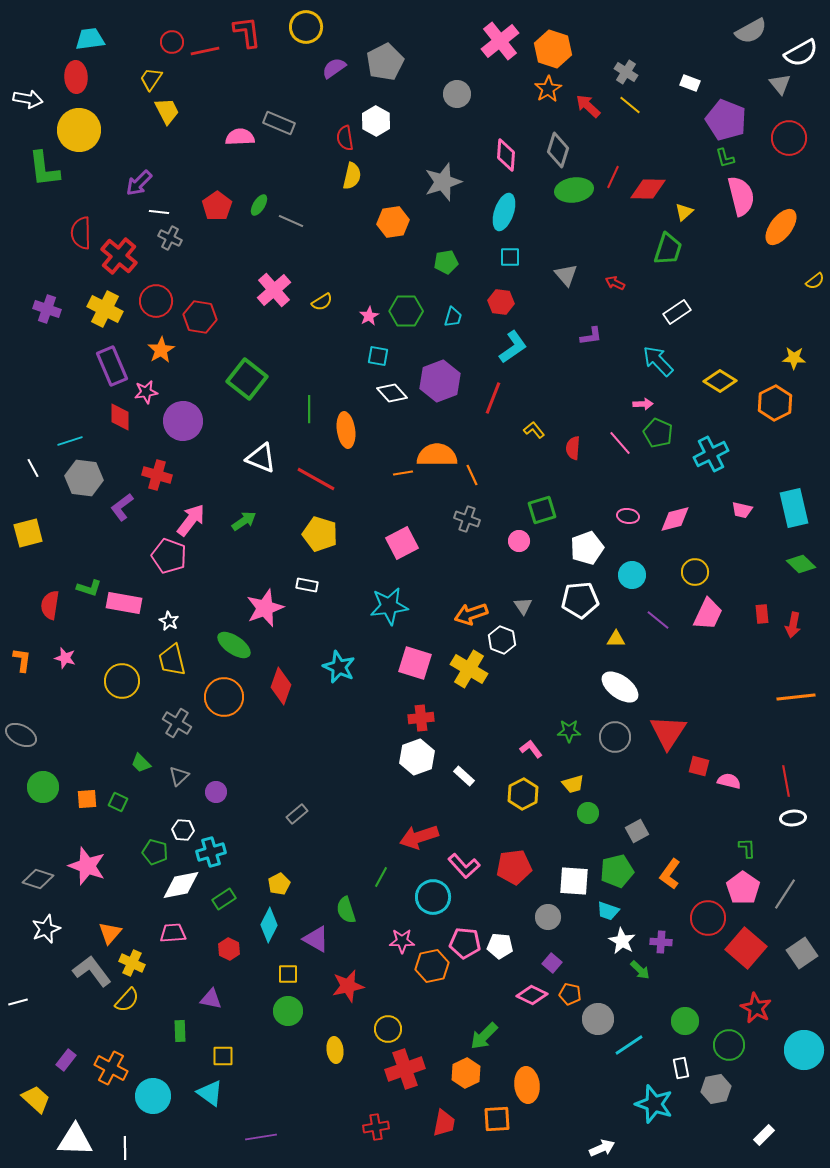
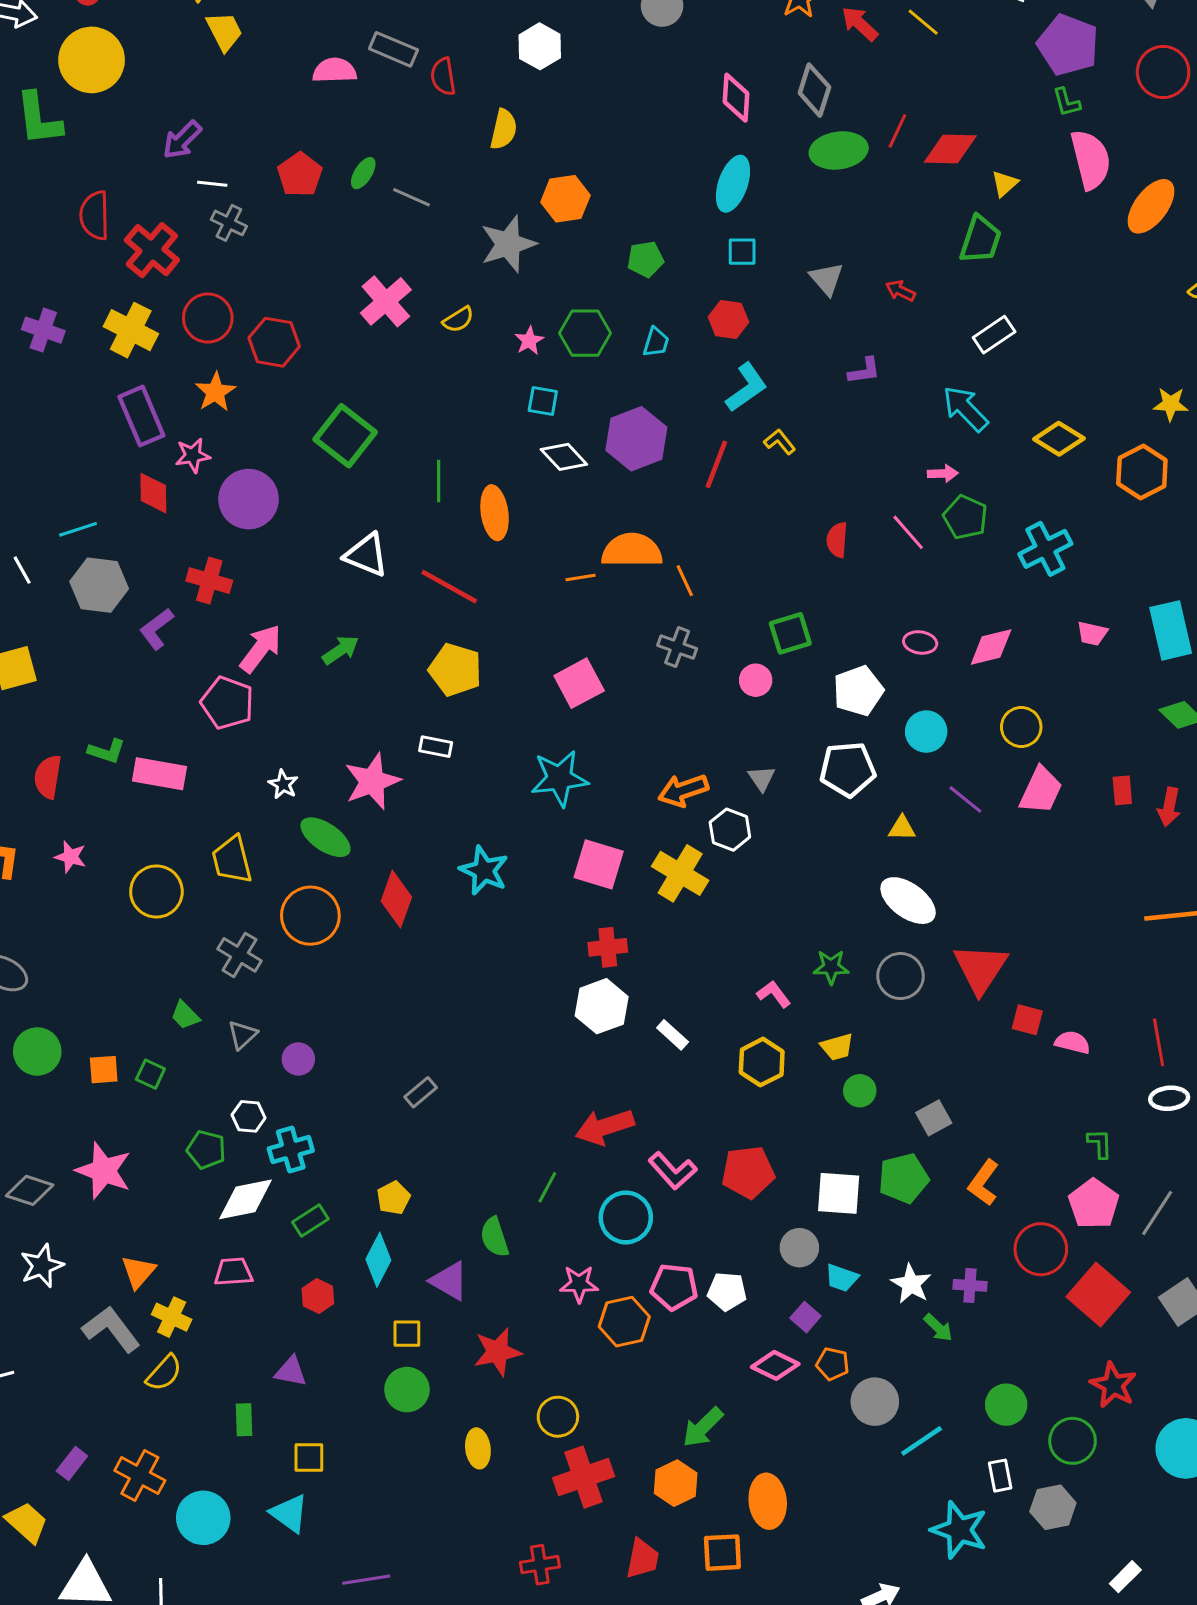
red semicircle: (345, 138) -> (443, 77), moved
gray star: (443, 182) -> (508, 244), moved
yellow L-shape: (534, 430) -> (780, 442), moved
white star: (169, 621) -> (283, 784), moved
cyan trapezoid: (608, 911) -> (842, 1278), moved

